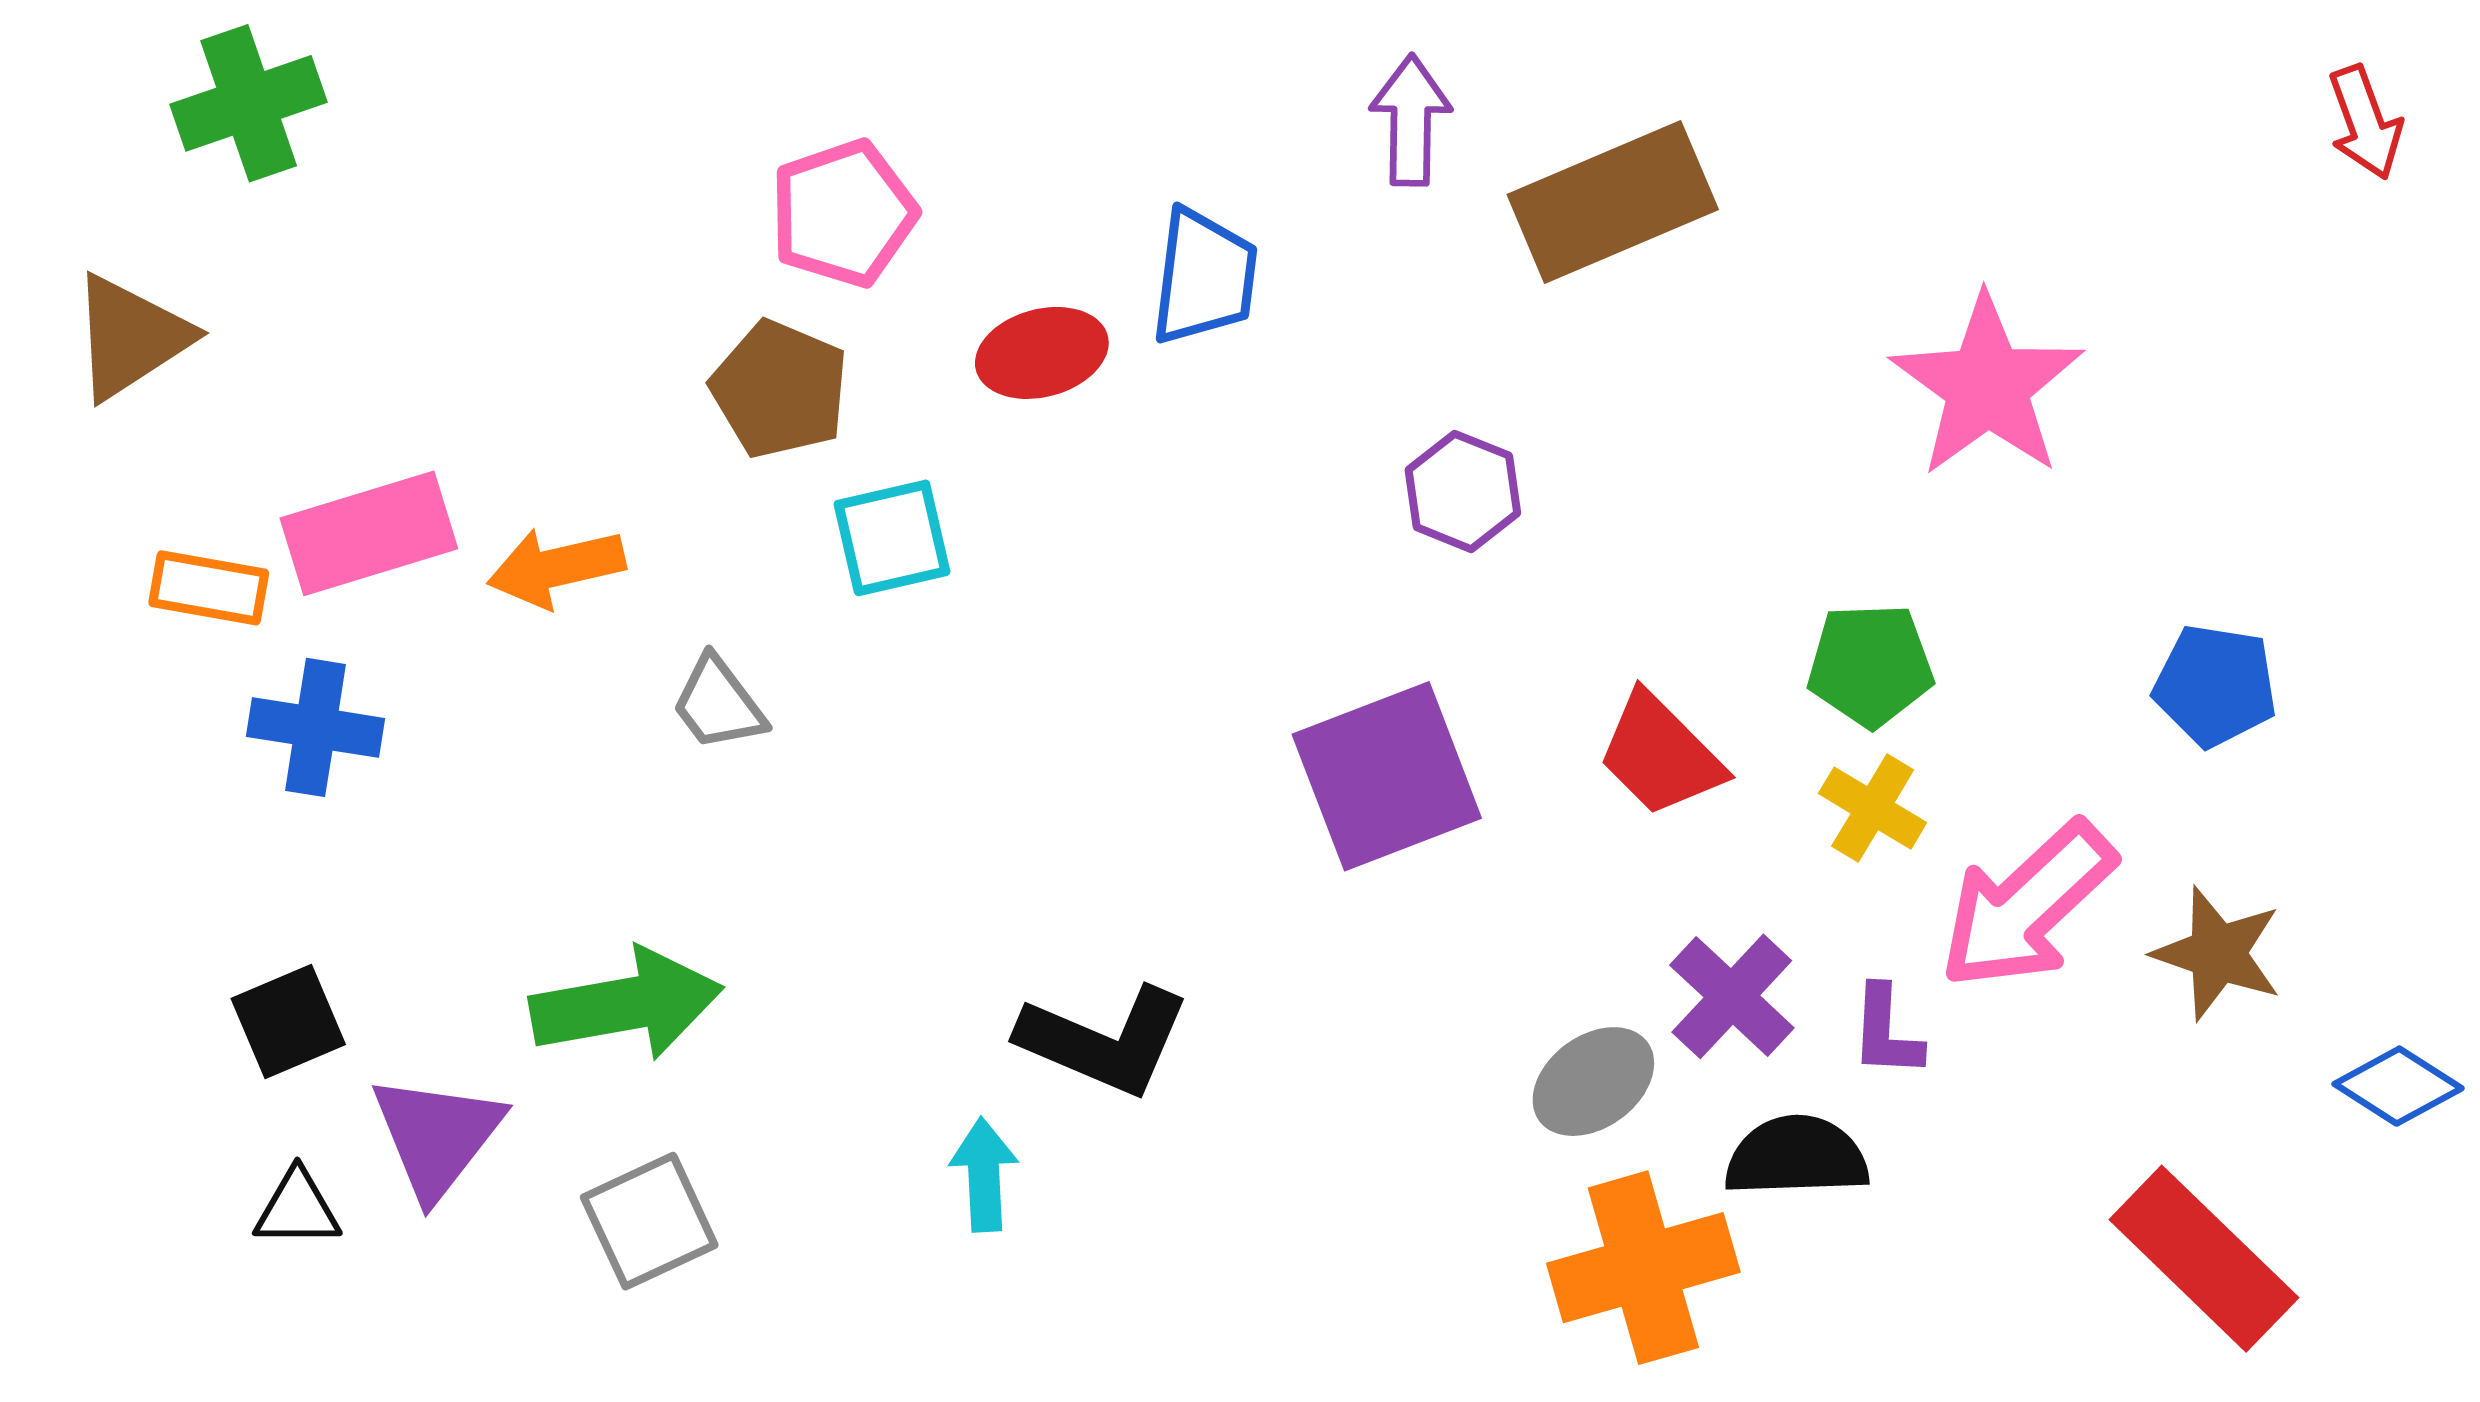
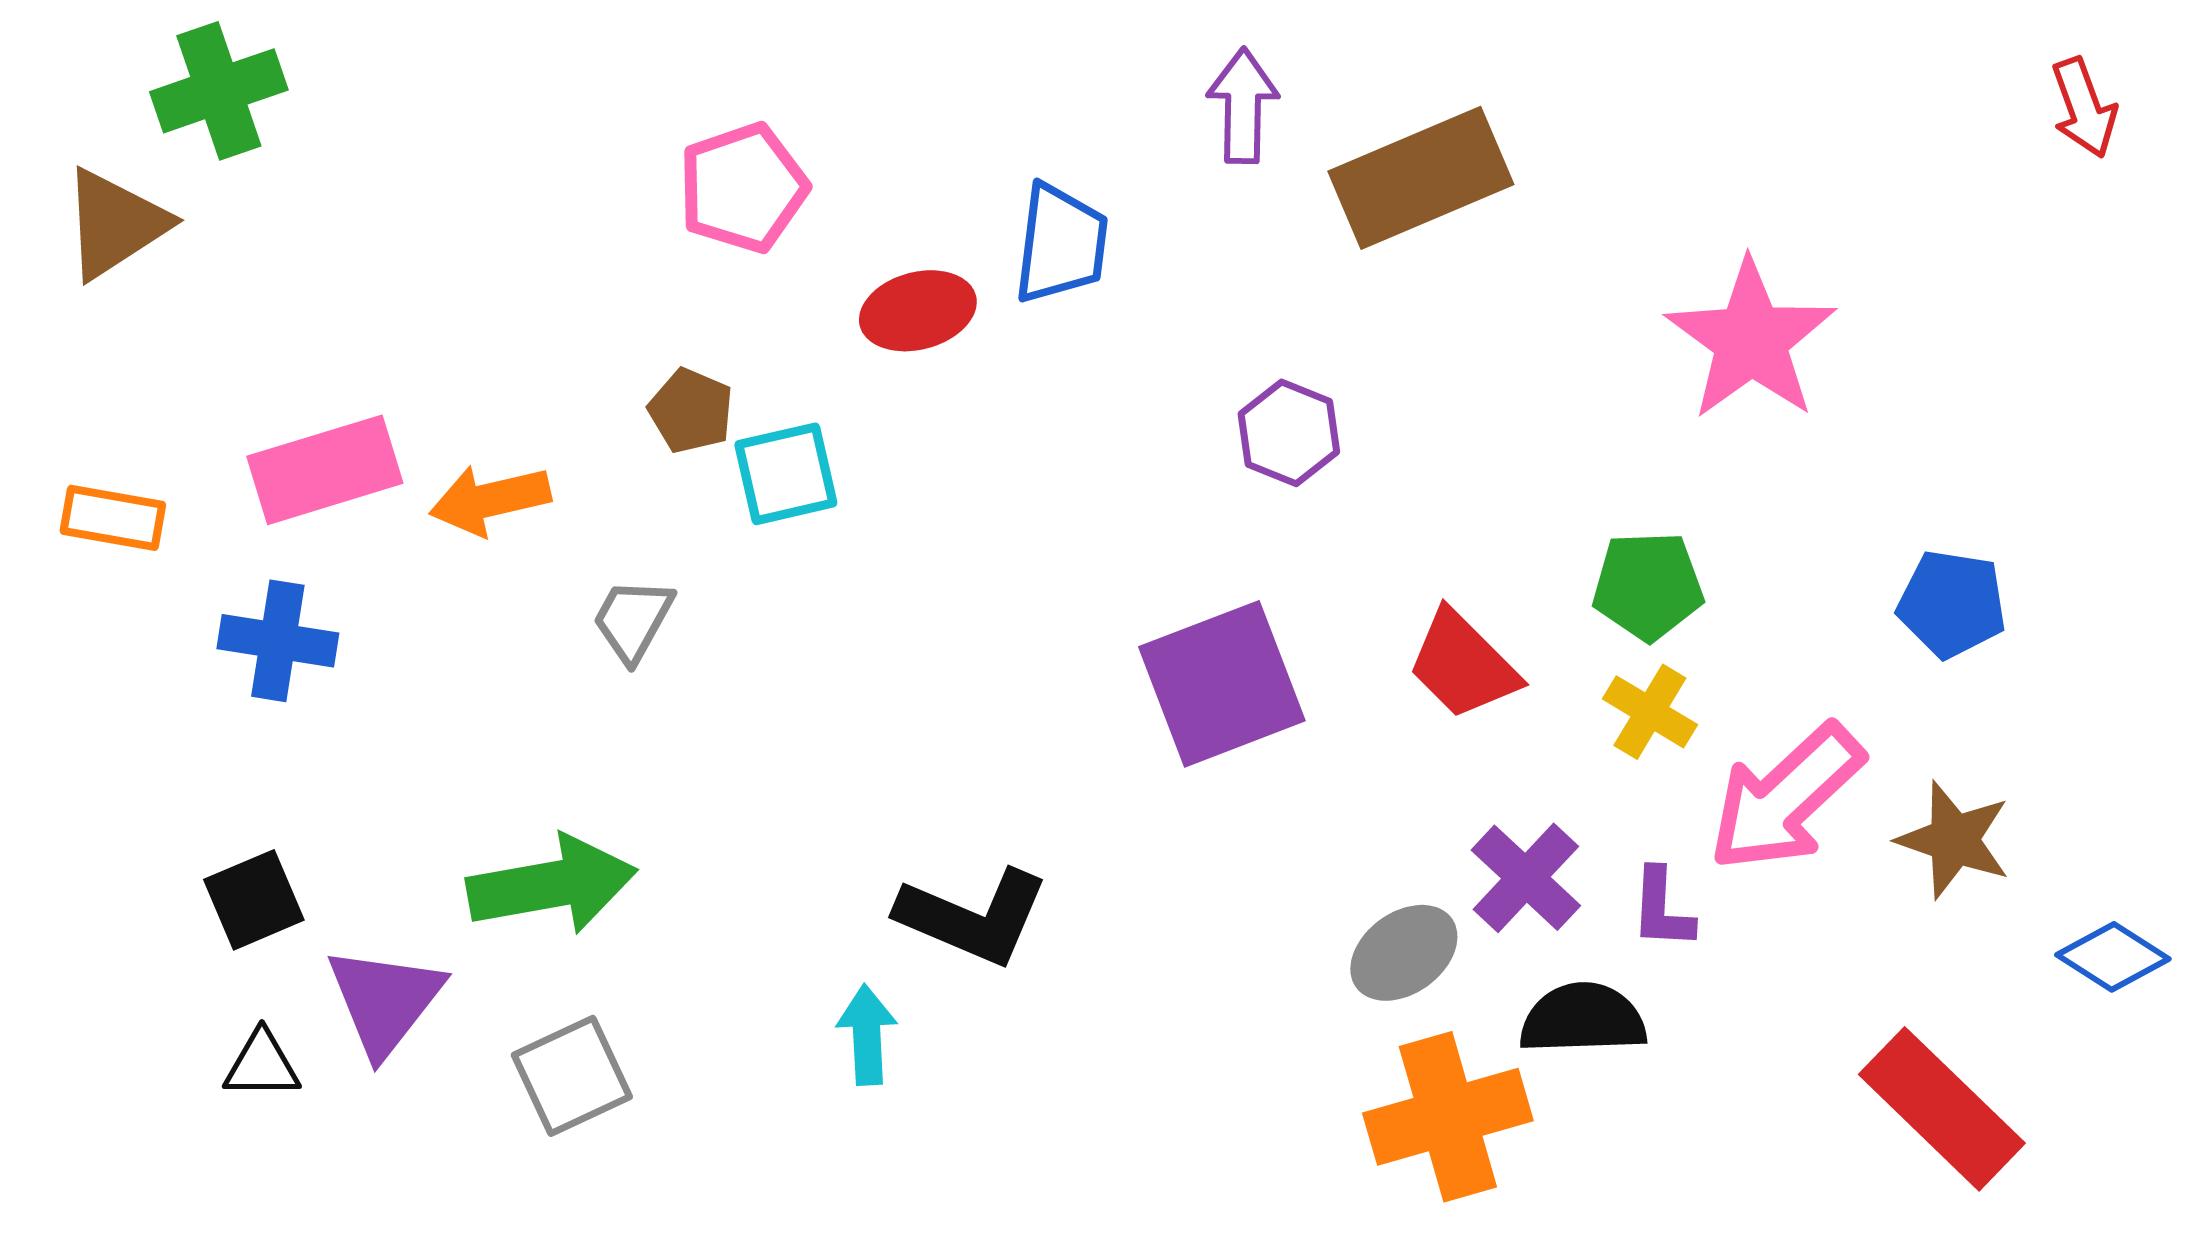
brown triangle: (131, 337) -> (115, 224), moved
brown pentagon: (780, 389) -> (691, 411), moved, size x0.7
orange rectangle: (209, 588) -> (113, 518), moved
gray trapezoid: (718, 704) -> (633, 620), turned 66

